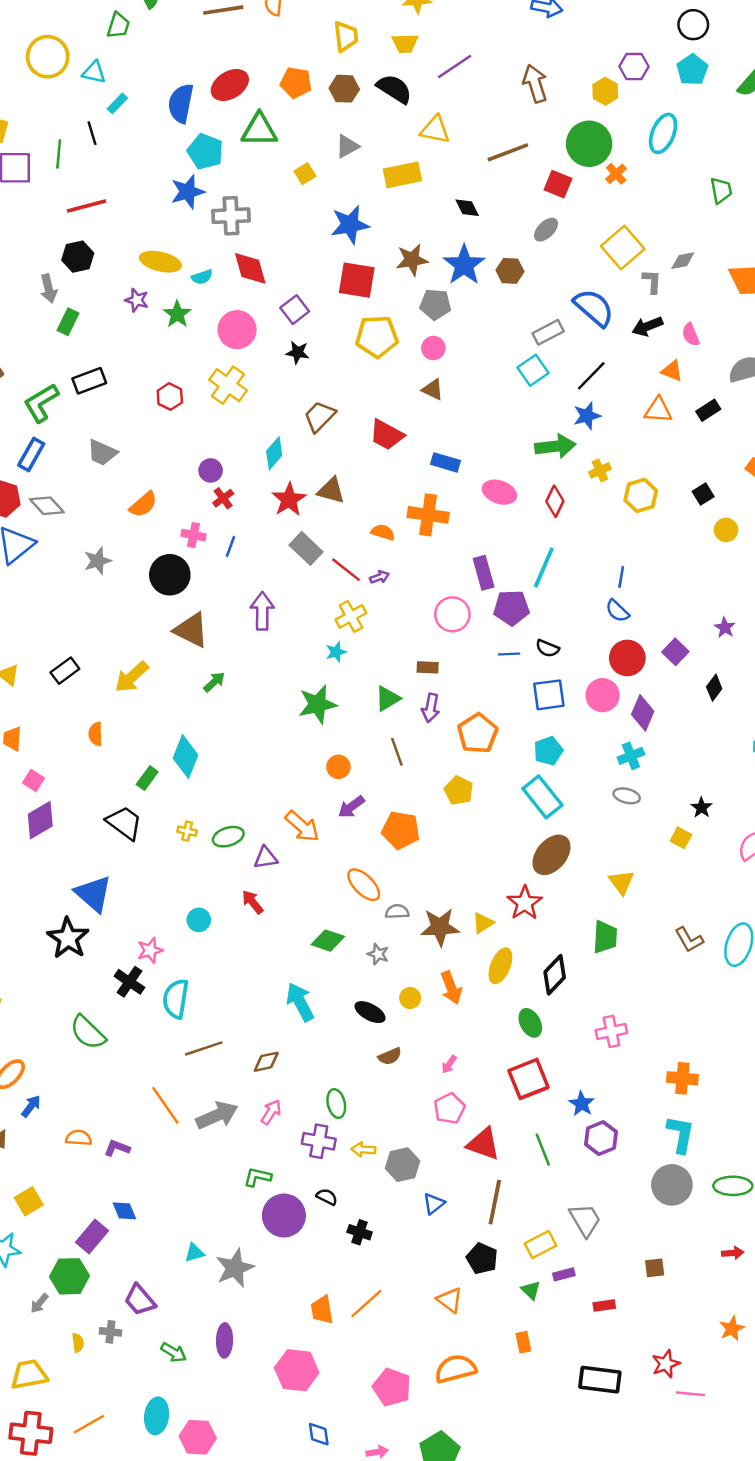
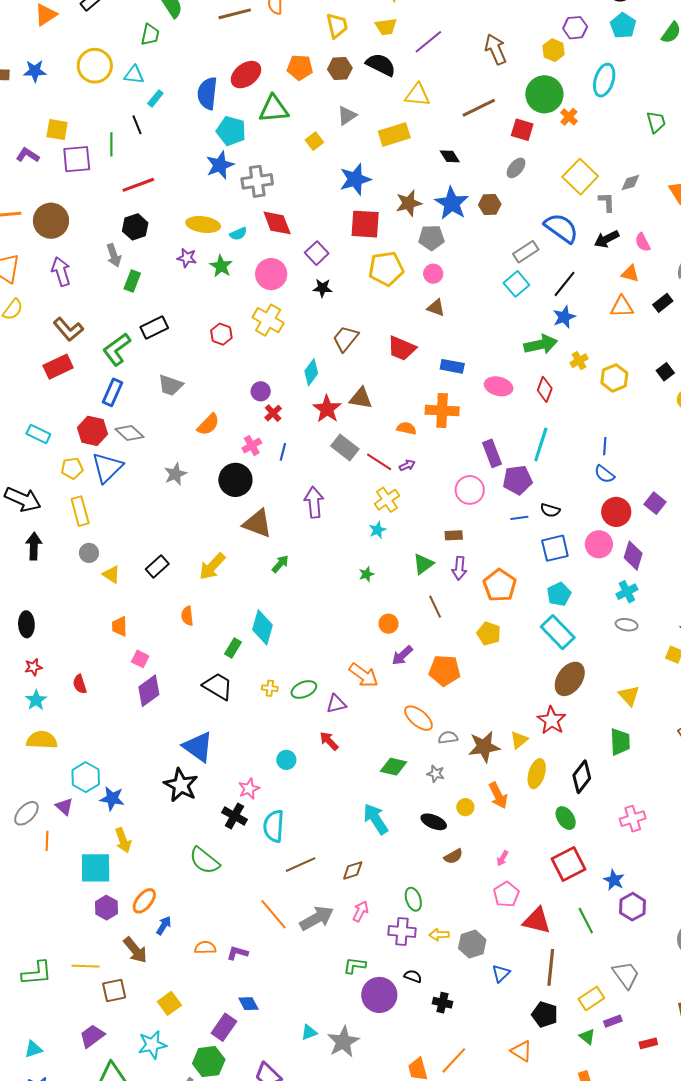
pink cross: (194, 535) -> (252, 446), turned -36
green star: (317, 704) -> (366, 574), size x0.5

